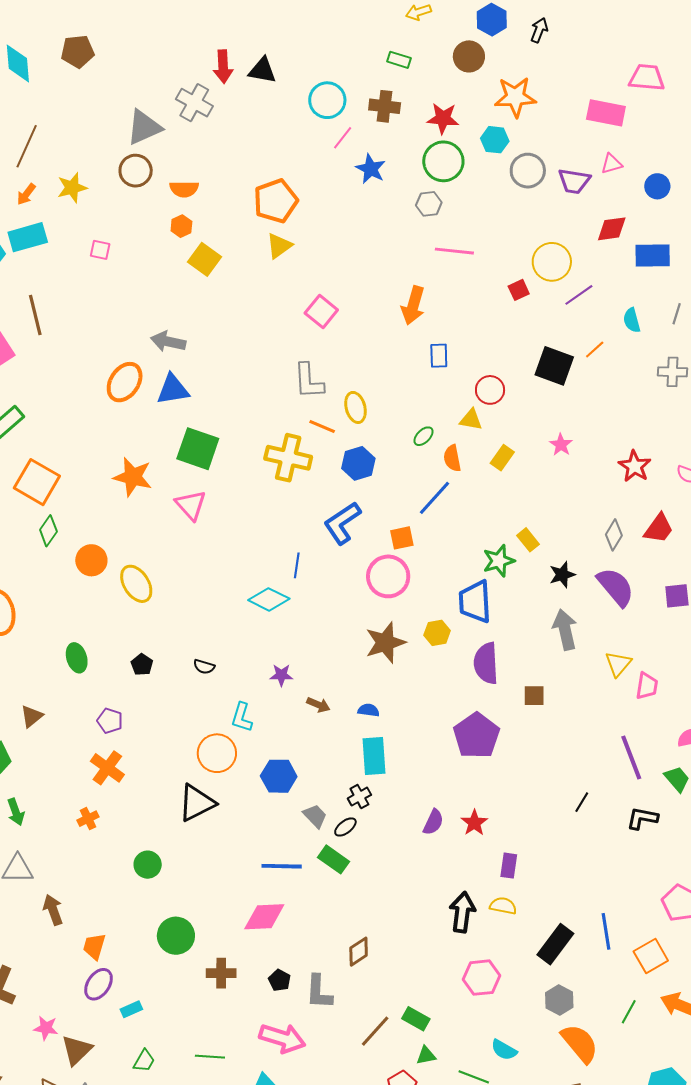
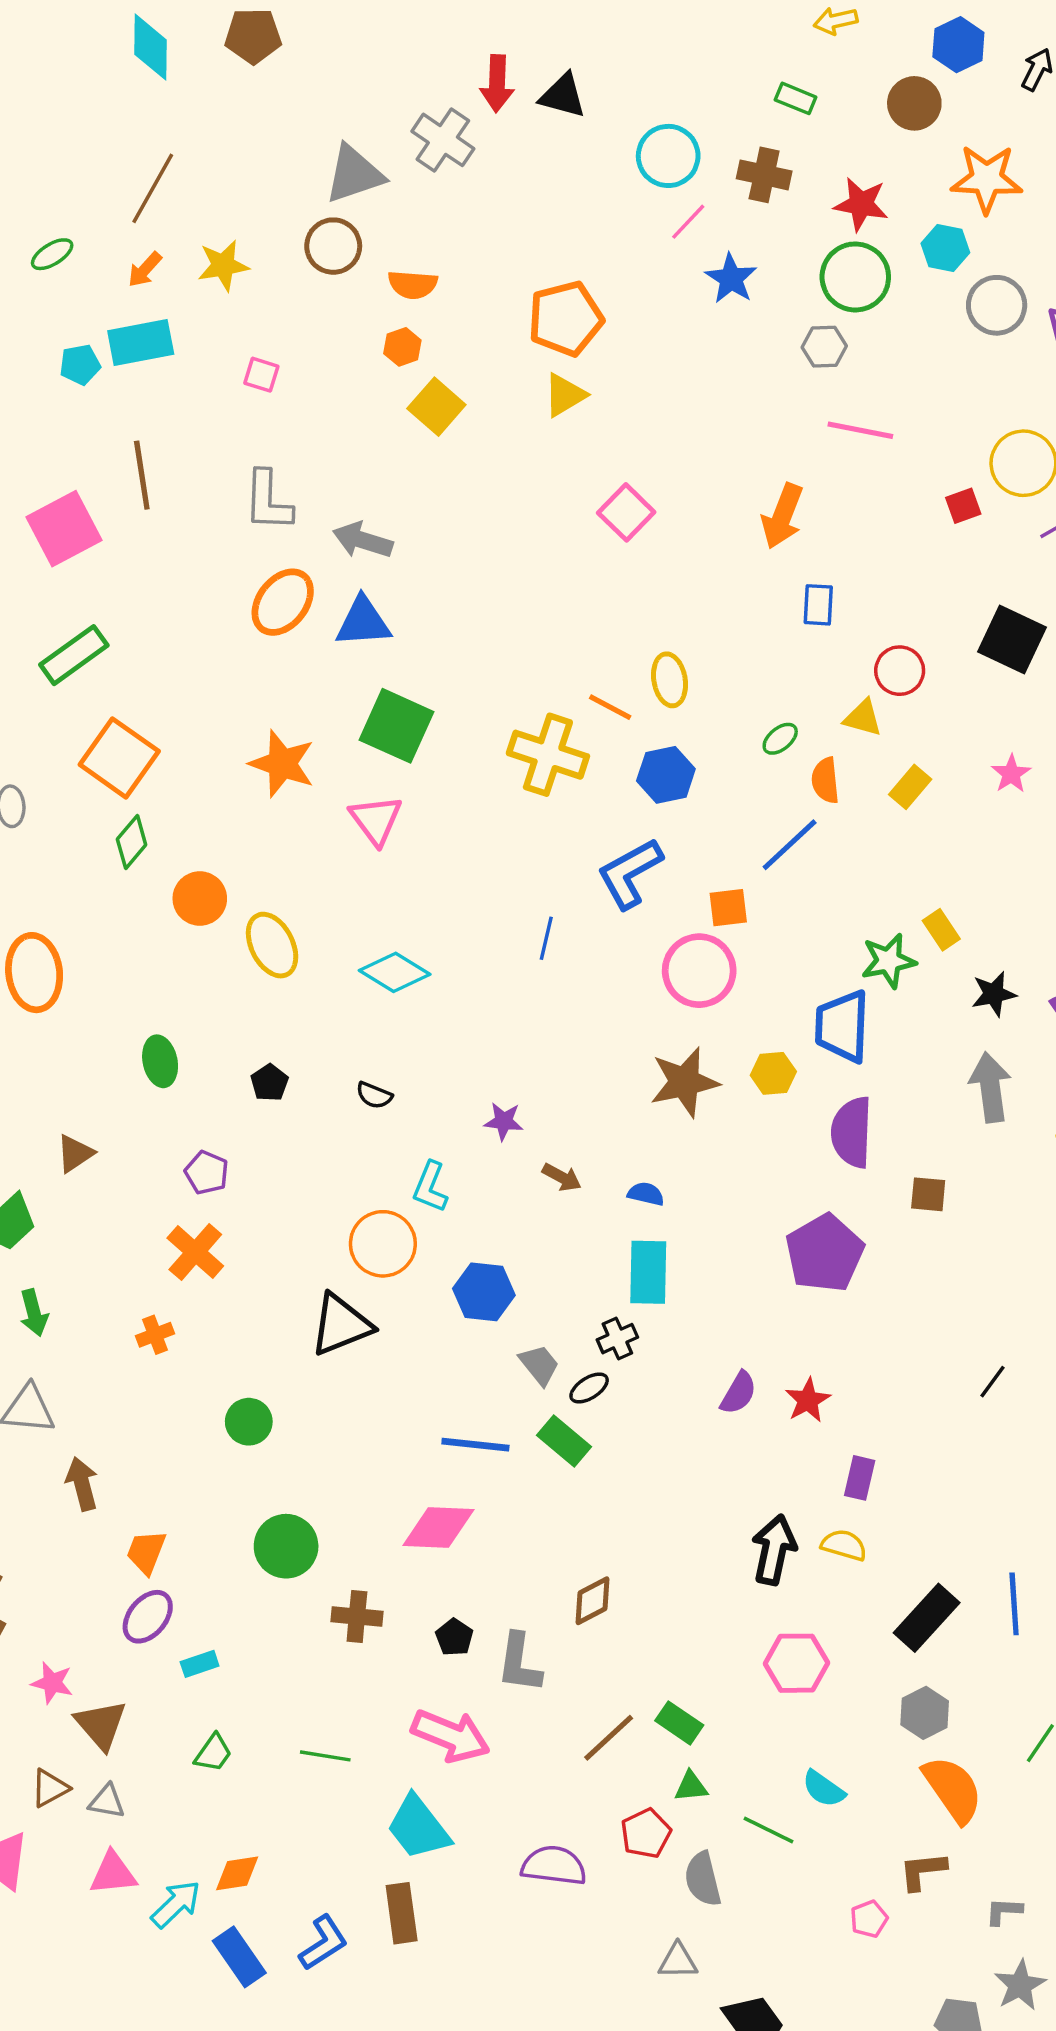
gray L-shape: (309, 381) -> (268, 501), moved
cyan diamond: (269, 599) -> (395, 972), moved
brown triangle: (77, 1050) -> (101, 1725), turned -32

